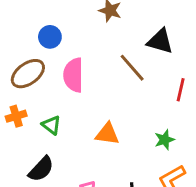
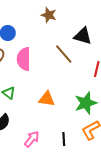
green star: (164, 140) -> (86, 103), size x1.6

